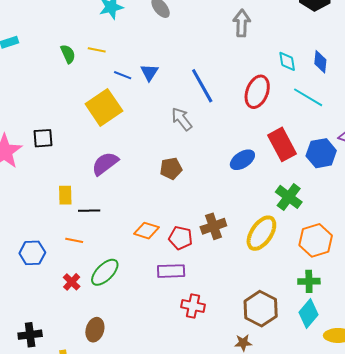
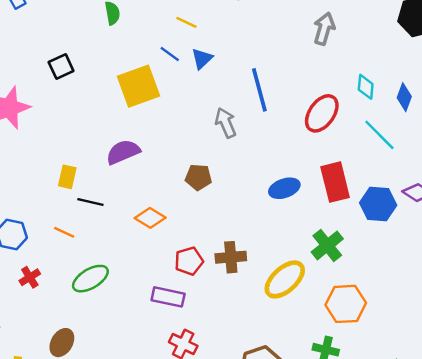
yellow line: (97, 50) -> (186, 22), moved
black square: (43, 138) -> (61, 67), moved, turned -35
orange diamond: (147, 231) -> (150, 218), moved
red pentagon: (181, 238) -> (189, 261), turned 30
red cross: (72, 282) -> (30, 277), moved

